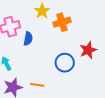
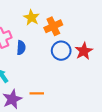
blue circle: (65, 63) -> (61, 51), moved

